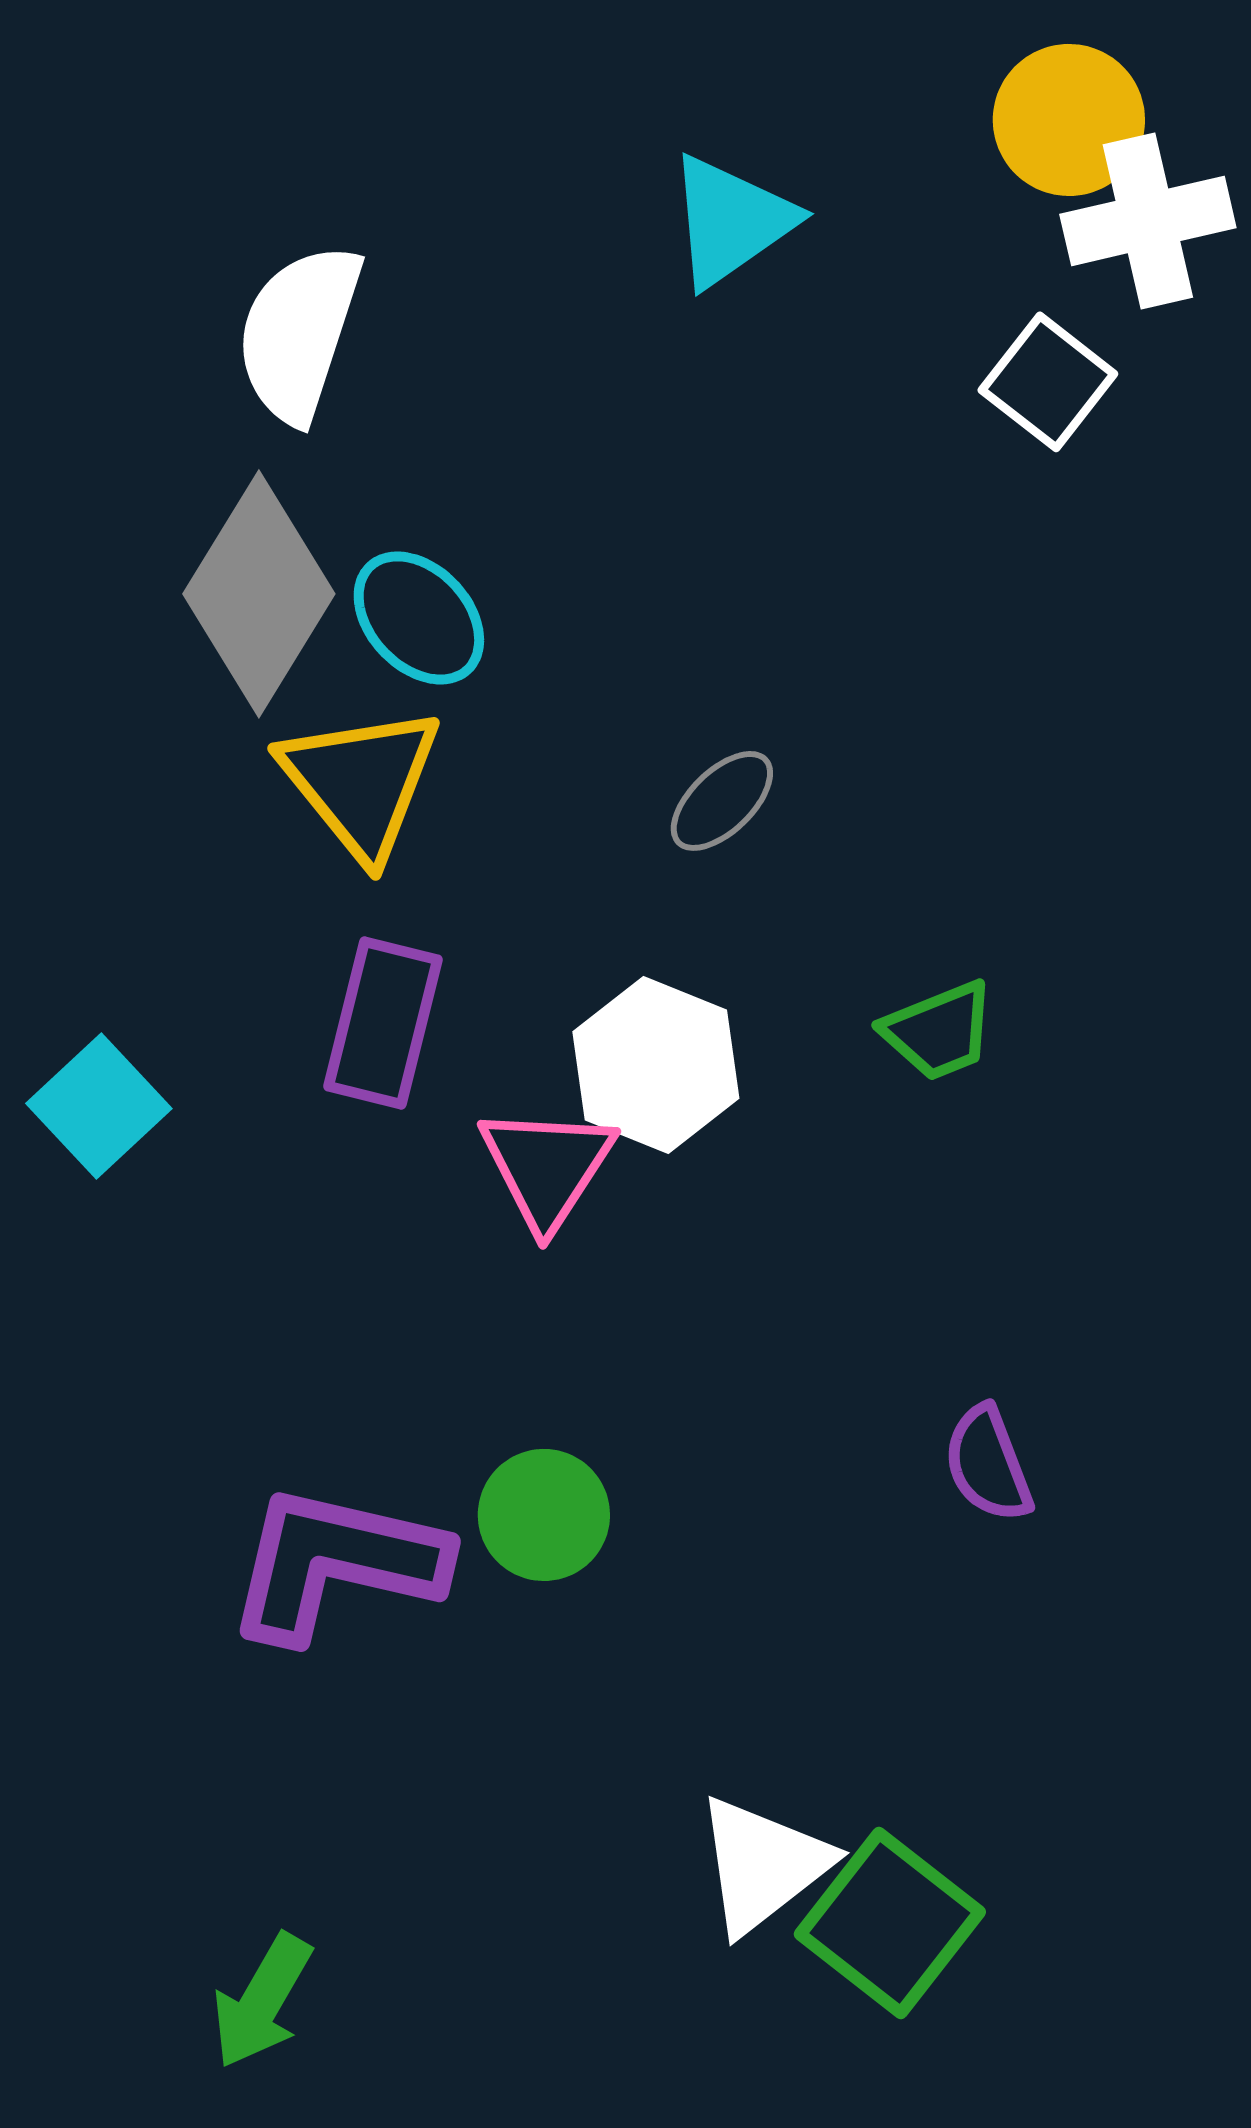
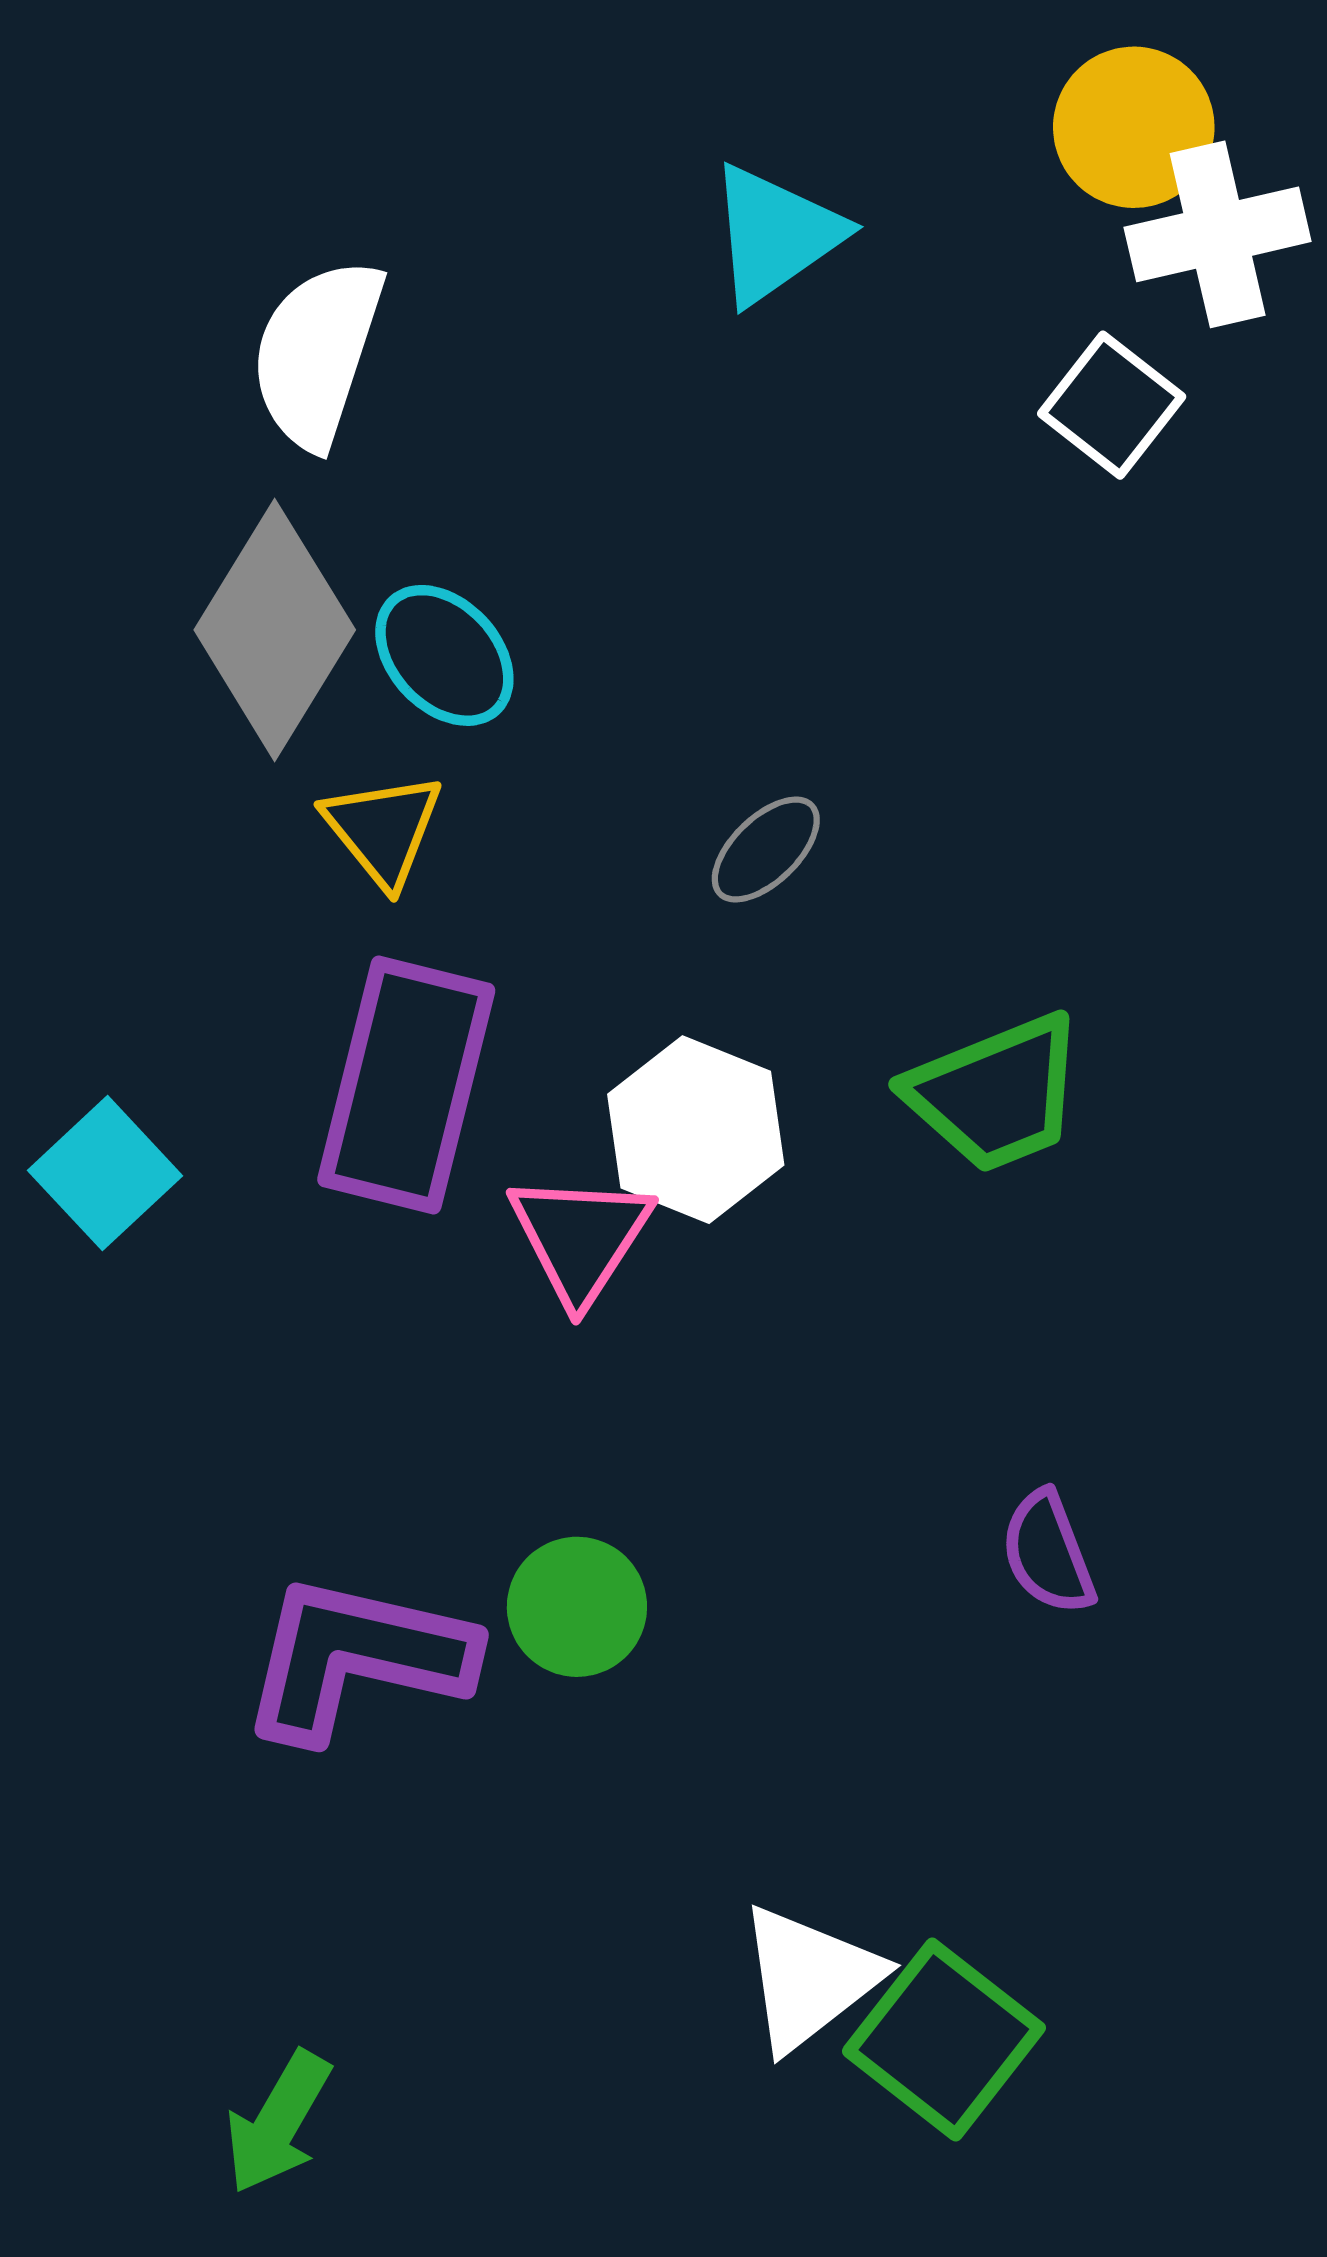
yellow triangle: (361, 782) -> (383, 829), size x0.7
purple rectangle: (383, 1023) -> (406, 1085), size x1.4
green trapezoid: (939, 1031) -> (996, 1093), size x1.5

